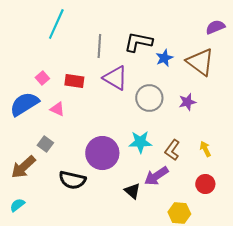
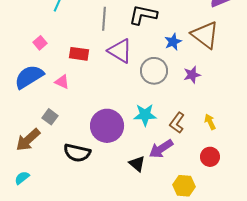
blue star: (164, 58) -> (173, 42), moved
pink square: (42, 78) -> (40, 43), moved

